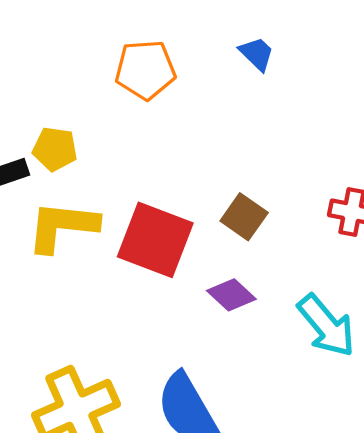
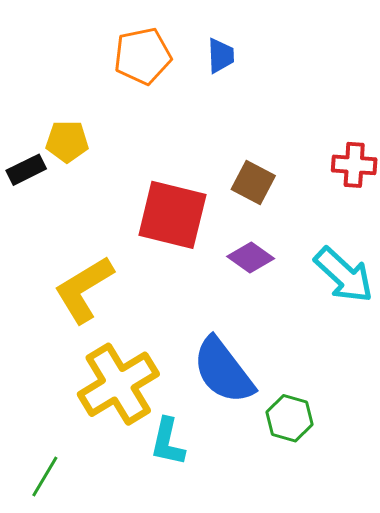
blue trapezoid: (257, 54) -> (221, 56), moved, turned 51
yellow L-shape: (62, 226) -> (84, 289), moved, turned -30

